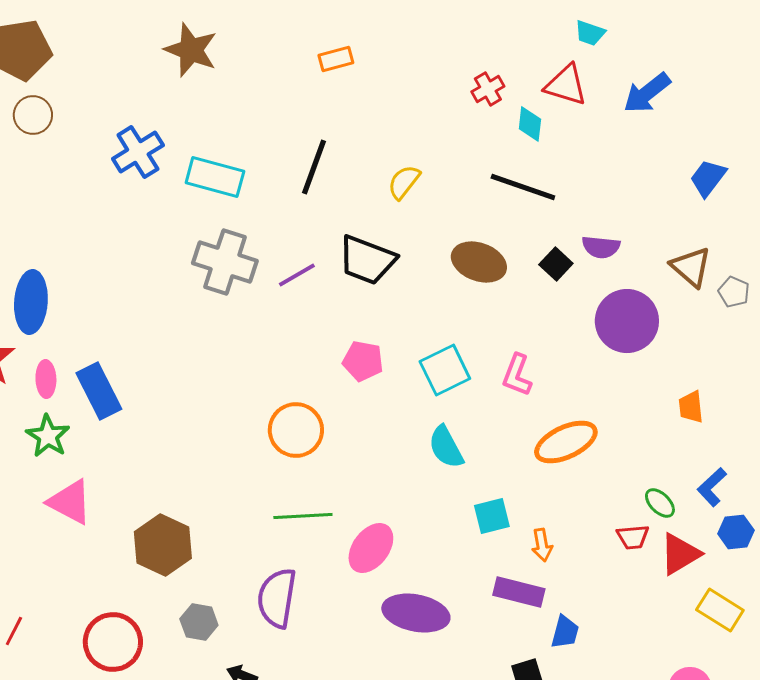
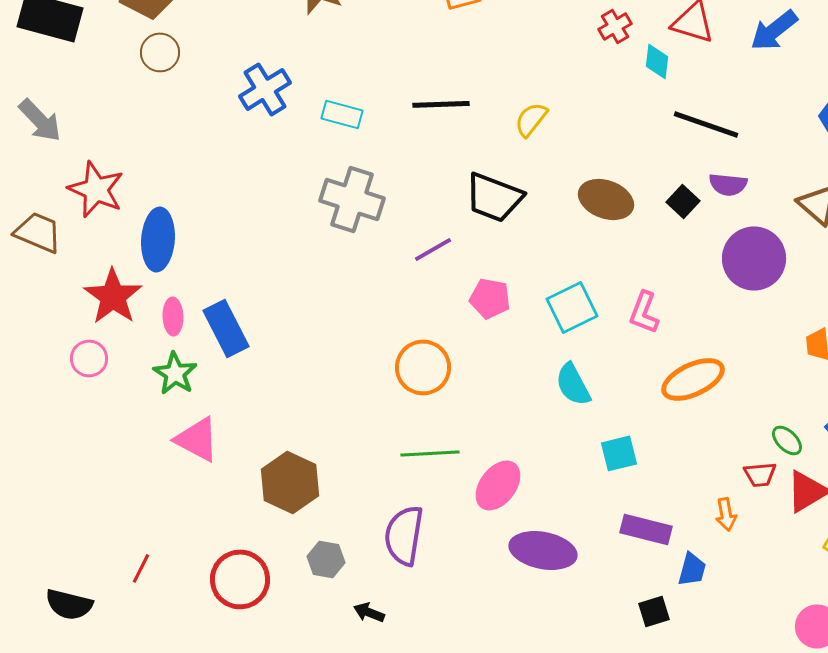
black line: (314, 167) -> (441, 104), turned 68
cyan rectangle: (215, 177) -> (342, 114), size x0.7
black line: (523, 187) -> (706, 124), moved
purple line: (297, 275) -> (433, 249), moved
orange arrow: (542, 545) -> (726, 514), moved

